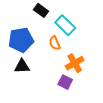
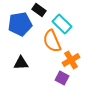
blue pentagon: (21, 40) -> (20, 24), moved
orange semicircle: (55, 43) -> (52, 41), size x1.6

